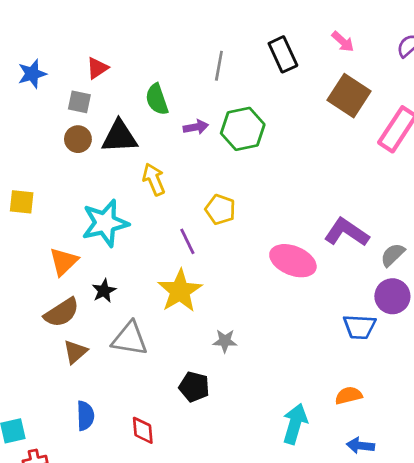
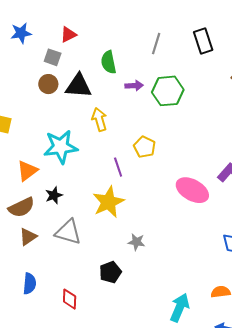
black pentagon: (194, 387) -> (110, 272), turned 30

